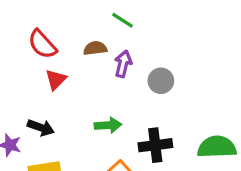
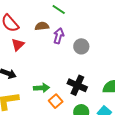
green arrow: (108, 125) -> (41, 88), moved
black cross: (155, 145) -> (77, 85), turned 30

